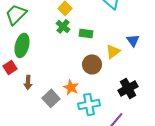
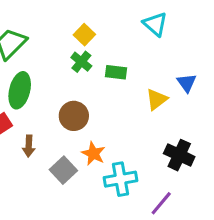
brown circle: (92, 64) -> (74, 116), moved
black cross: (128, 88) -> (179, 155), turned -36

